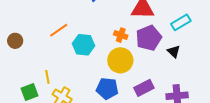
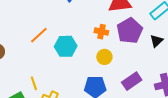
black triangle: (174, 51) -> (156, 41), turned 40
yellow circle: (120, 60) -> (104, 57), size x0.6

